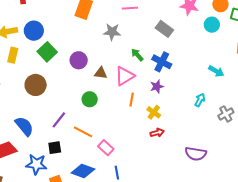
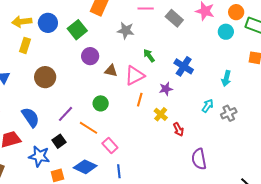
gray rectangle: (164, 29) -> (174, 18), moved
green square: (47, 52) -> (77, 30), moved
blue cross: (162, 62) -> (184, 66), moved
cyan arrow: (216, 71) -> (226, 78), turned 70
green circle: (90, 99) -> (101, 103), moved
gray cross: (226, 114) -> (229, 113), moved
red arrow: (157, 133) -> (178, 129), moved, turned 72
black square: (55, 148) -> (59, 141), turned -32
purple semicircle: (196, 154) -> (199, 159), turned 65

